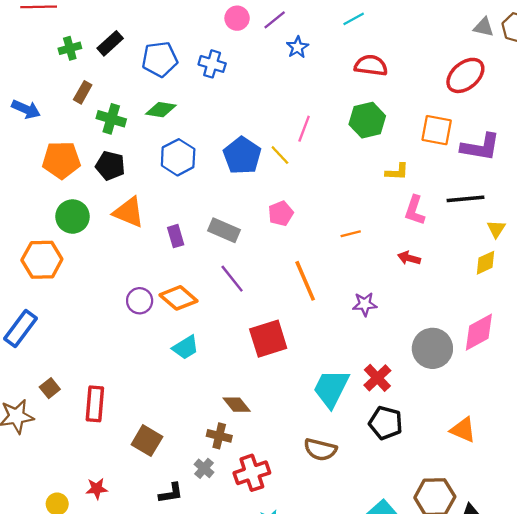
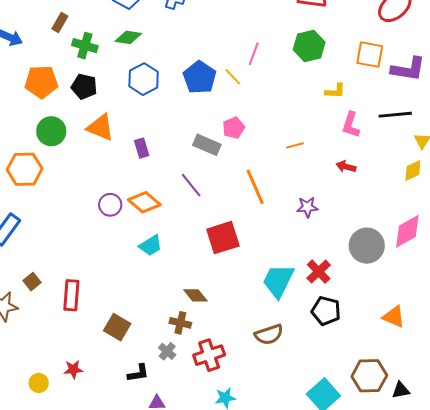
gray rectangle: (224, 230) -> (207, 145), moved
brown semicircle: (320, 450) -> (269, 335), turned -32

